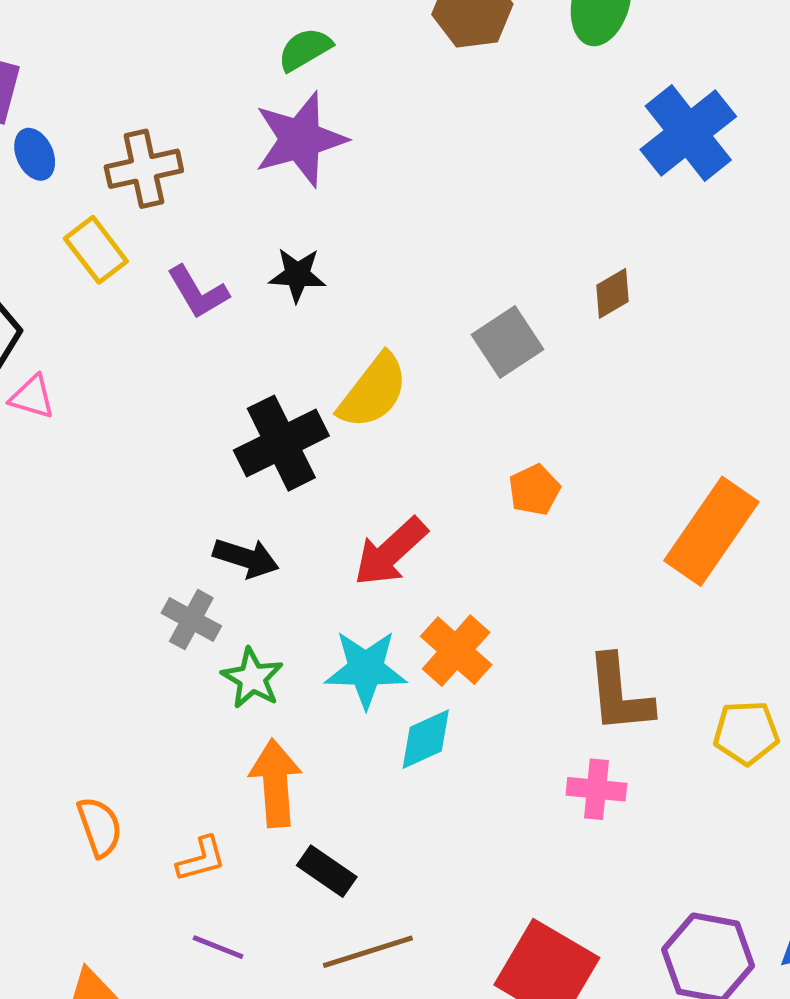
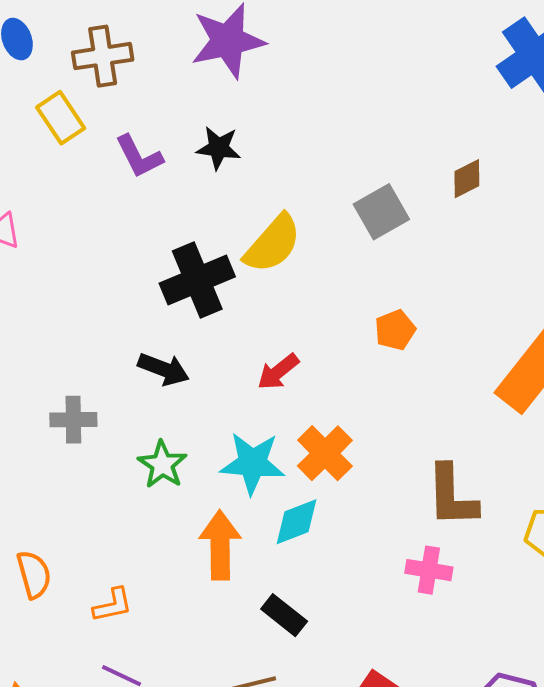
red arrow: (390, 552) -> (278, 372), size x0.7
gray cross: (191, 620) -> (73, 420), moved, turned -33
orange arrow: (275, 783) -> (220, 545), moved
black rectangle: (327, 871) -> (284, 615), moved

